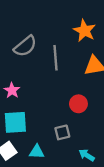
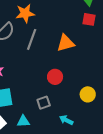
orange star: (84, 31) -> (25, 13), moved, turned -30
gray line: (56, 58) -> (32, 39), turned 30

